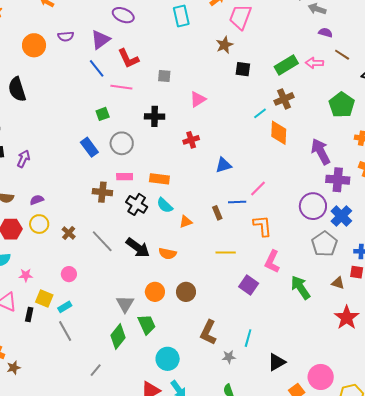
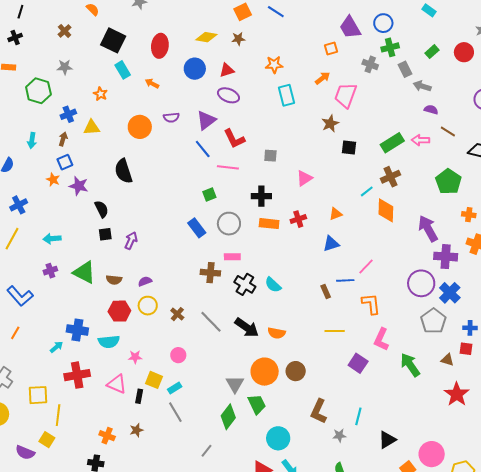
orange rectangle: (159, 179) -> (269, 224), moved
orange triangle: (186, 222) -> (336, 214), moved
orange circle: (155, 292) -> (265, 372), size x1.4
brown star: (14, 368) -> (136, 430), moved

